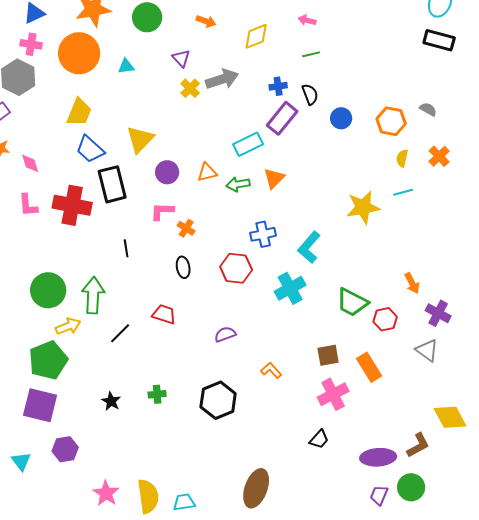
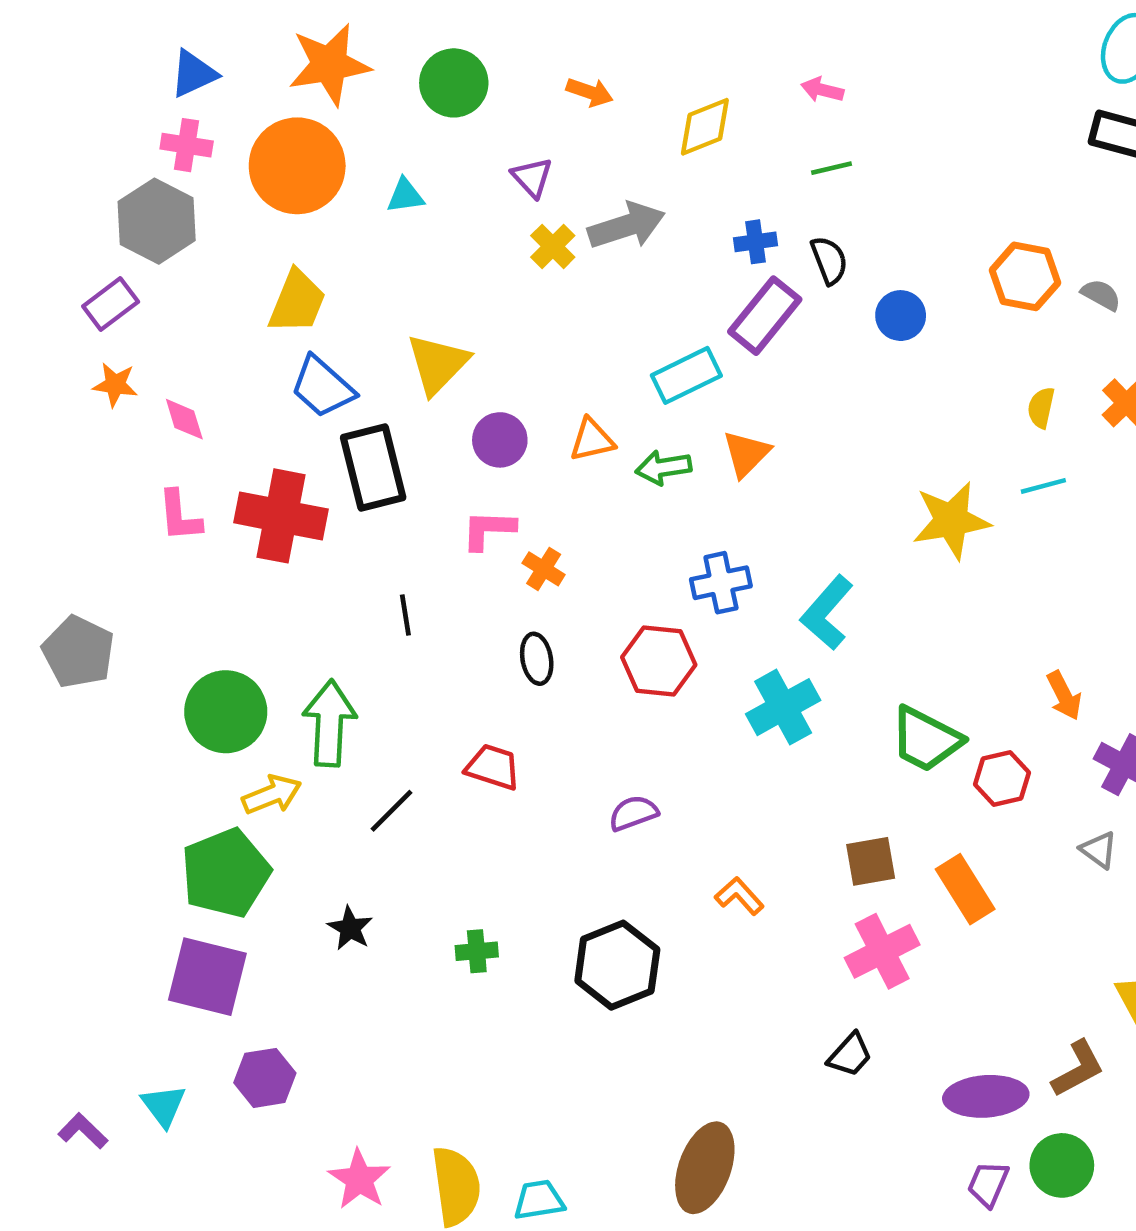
orange hexagon: (391, 121) -> (1025, 276), moved
gray triangle: (427, 350) -> (1099, 850), size x0.7
black star: (111, 401) -> (350, 928), moved

